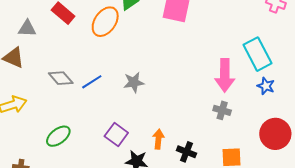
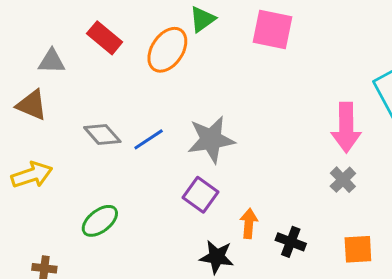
gray star: (134, 82) -> (211, 140), size x1.5
gray cross: (222, 110) -> (343, 180), turned 30
purple square: (116, 135) -> (200, 195), moved

